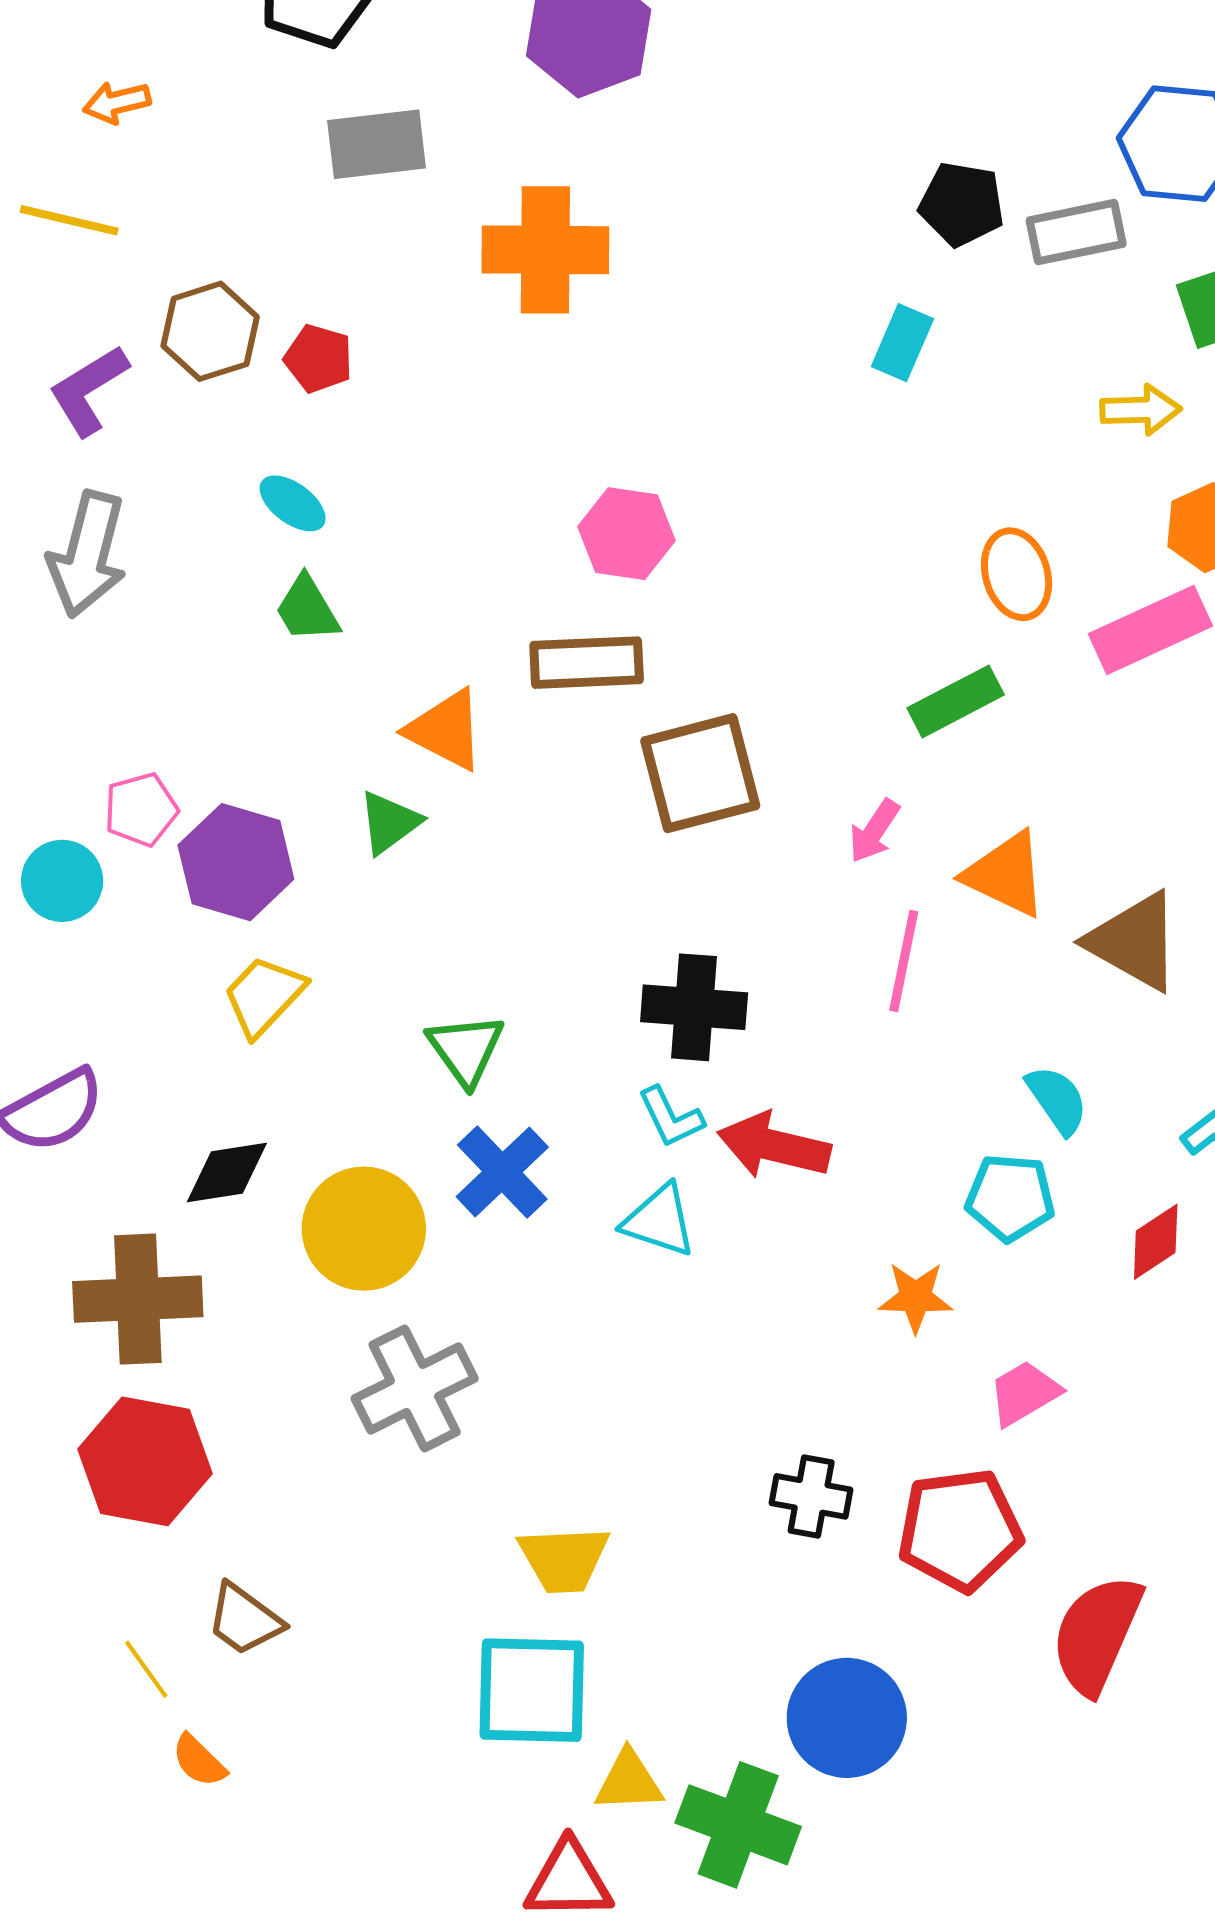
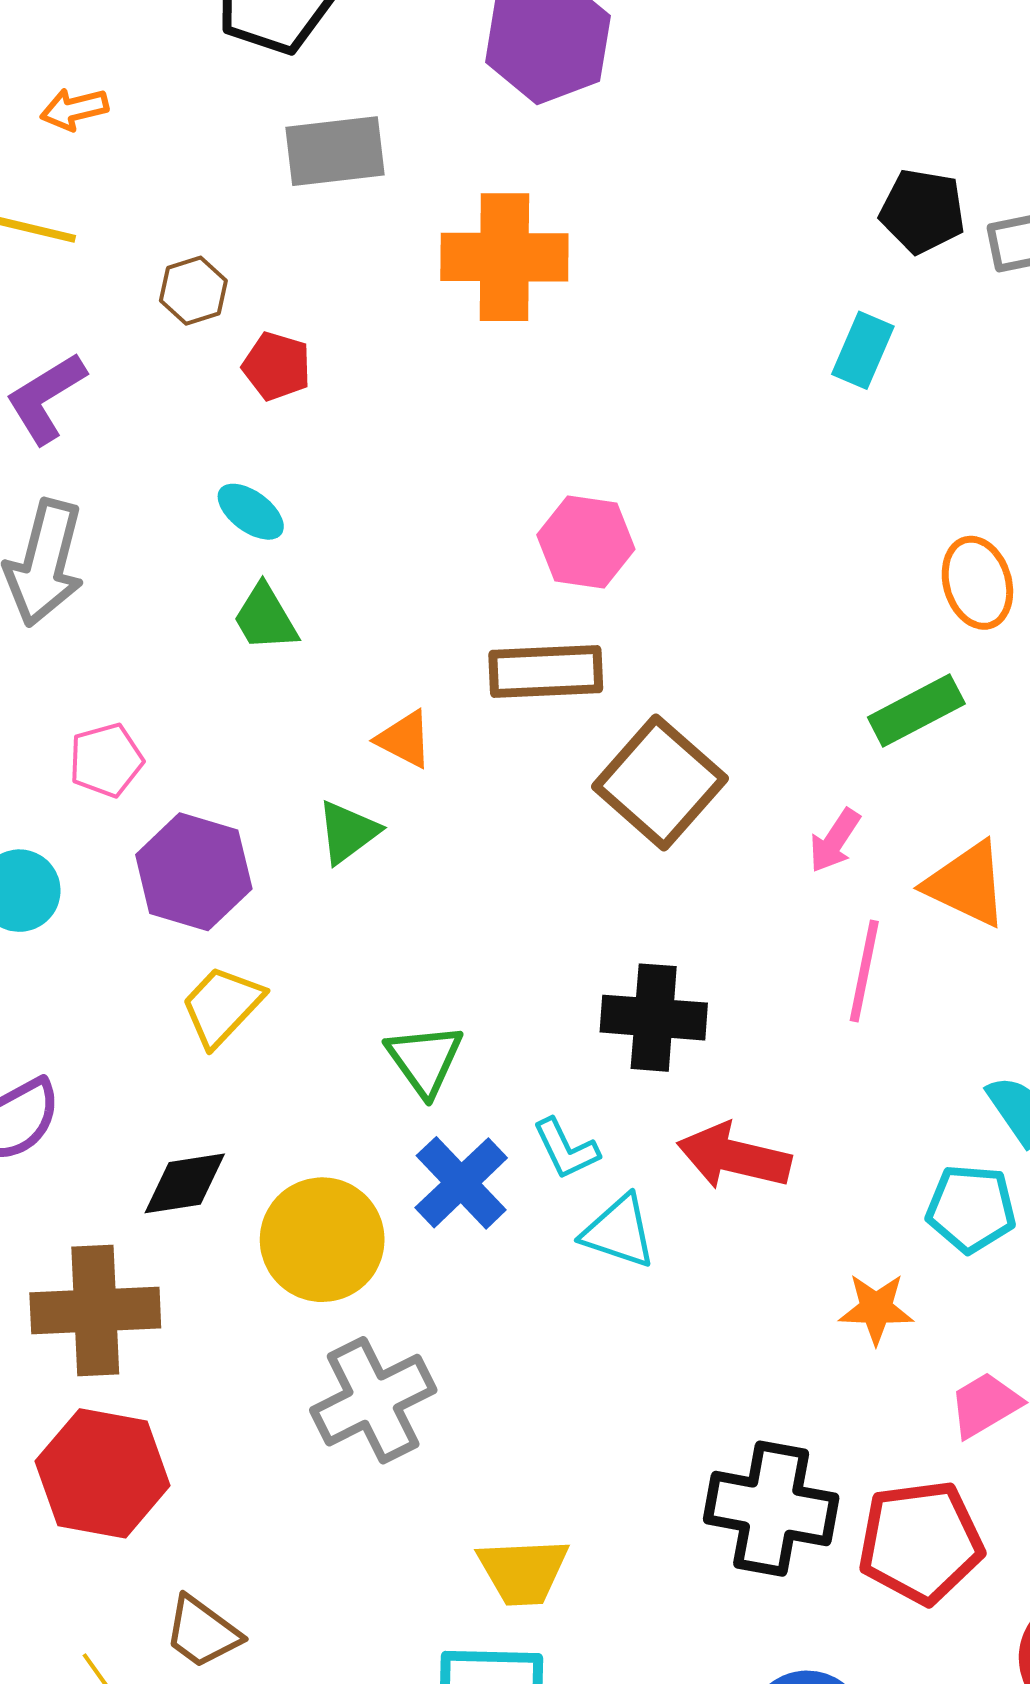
brown hexagon: (210, 331) -> (193, 291), moved, size x0.7
orange triangle: (446, 730) -> (404, 739), size x0.7
brown square: (700, 773) -> (660, 782), turned -34
pink pentagon: (141, 809) -> (106, 760), moved
cyan L-shape: (671, 1117) -> (566, 1149), moved
black cross: (811, 1496) -> (771, 1509), size x1.6

